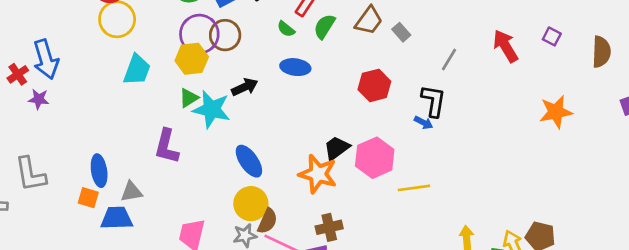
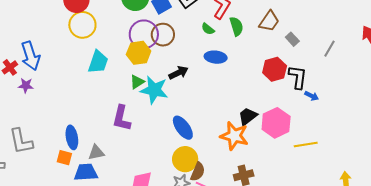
green semicircle: (324, 26) -> (236, 26), turned 132
gray rectangle: (401, 32) -> (292, 39), moved
black L-shape: (433, 101) -> (298, 77), moved

